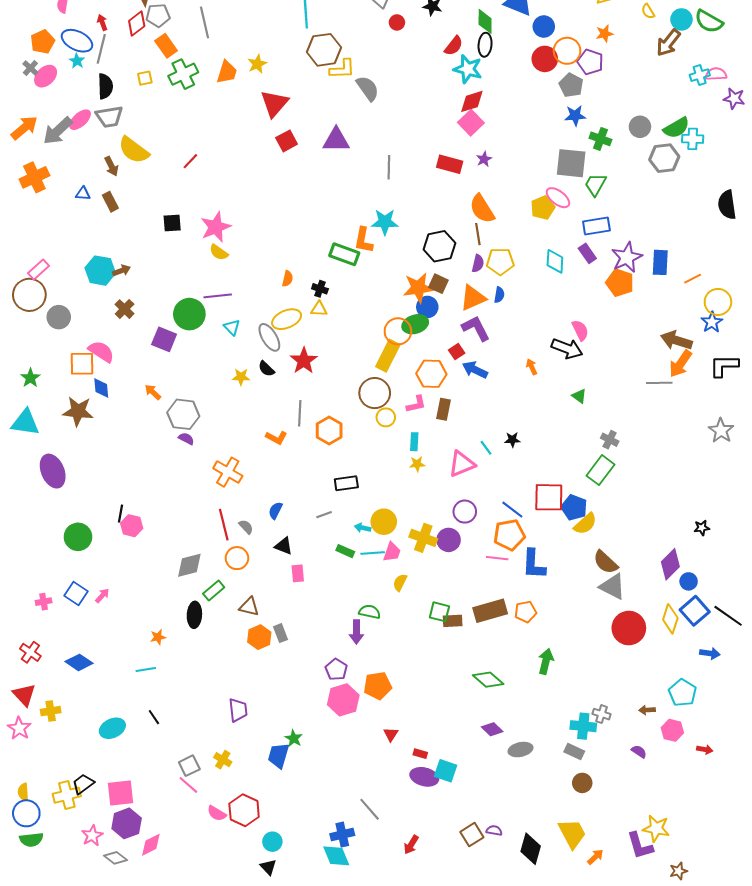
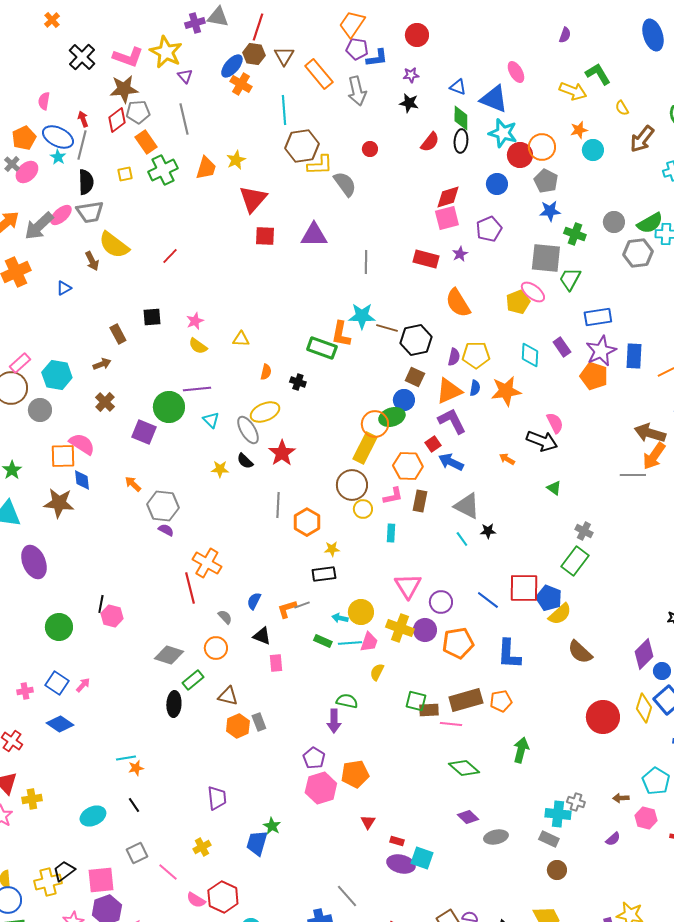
cyan circle: (681, 19) -> (593, 150), moved
red circle: (397, 22) -> (370, 149), moved
blue circle: (544, 27) -> (497, 184), moved
purple pentagon: (590, 62) -> (489, 229), moved, turned 30
cyan star: (468, 69) -> (503, 133), moved
pink square: (471, 123) -> (447, 218), turned 30
red square: (287, 141) -> (265, 236), turned 30
blue triangle: (83, 194) -> (64, 288), turned -35
brown rectangle: (110, 202) -> (118, 334), moved
blue rectangle: (596, 226) -> (598, 317), moved
pink star: (216, 227) -> (195, 321), size x0.6
brown line: (478, 234) -> (387, 328), moved, turned -65
cyan hexagon: (100, 271) -> (57, 375), moved
orange star: (418, 288) -> (506, 391), moved
yellow triangle: (319, 309) -> (241, 339), moved
orange arrow: (532, 367) -> (507, 459), turned -35
orange L-shape: (276, 438) -> (287, 609), moved, turned 135
yellow star: (417, 464) -> (332, 549), moved
pink triangle: (462, 464) -> (408, 586), moved, turned -40
red line: (224, 525) -> (190, 588), moved
orange pentagon: (509, 535) -> (458, 643), moved
pink line: (497, 558) -> (451, 724), moved
gray diamond: (189, 565) -> (169, 655), turned 32
gray triangle: (613, 586) -> (467, 506), moved
orange star: (158, 637) -> (136, 768), moved
blue diamond: (79, 662) -> (60, 724), moved
purple semicircle: (639, 752) -> (613, 839), turned 105
yellow cross: (223, 760) -> (202, 847), turned 30
gray square: (189, 766) -> (137, 853), moved

